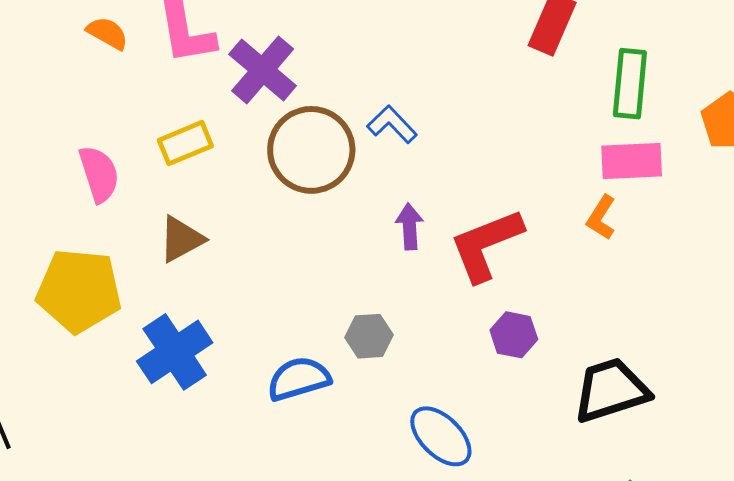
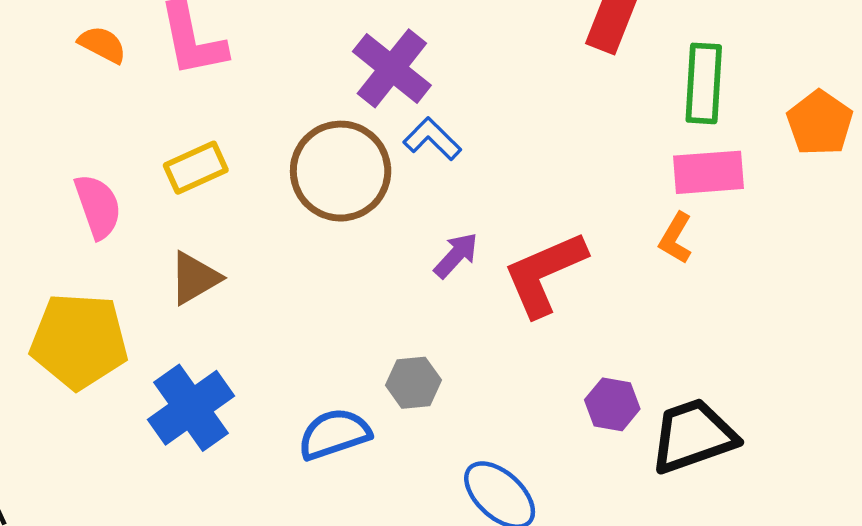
purple cross: (263, 70) -> (392, 68), moved
purple arrow: (410, 226) -> (456, 255), turned 48
purple hexagon: (514, 335) -> (612, 404), moved

